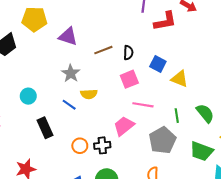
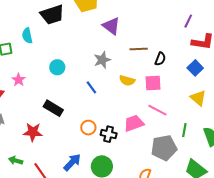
blue square: (158, 64) -> (195, 68), moved
yellow semicircle: (89, 94) -> (127, 80), moved
black rectangle: (45, 128) -> (53, 108), moved, turned -54

